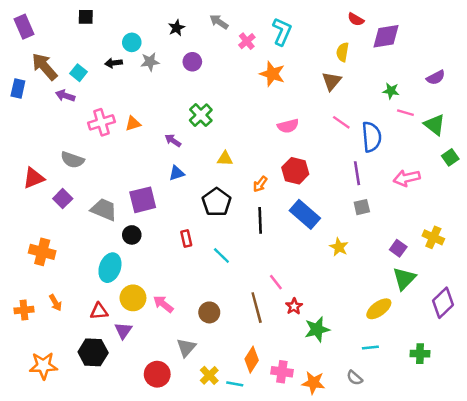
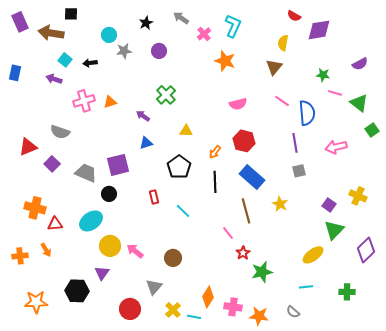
black arrow: (114, 63) -> (90, 63), moved
brown arrow: (45, 67) -> (51, 33), moved, turned -40
cyan ellipse: (110, 268) -> (91, 221), turned 35
brown line: (257, 308) -> (246, 211), moved
red triangle: (99, 311) -> (55, 224), moved

